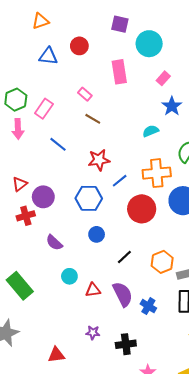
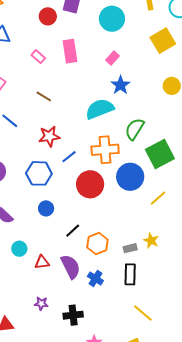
cyan circle: (149, 44) -> (112, 19), moved
red circle: (79, 46) -> (48, 16), moved
pink rectangle: (85, 94) -> (38, 57), moved
cyan semicircle: (151, 131) -> (100, 109), size x1.8
orange hexagon: (162, 262) -> (97, 243), moved

